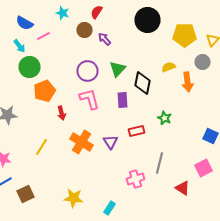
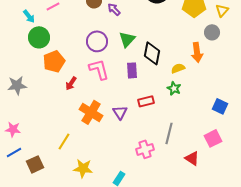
yellow semicircle: (168, 67) -> (178, 68), moved
red arrow: (62, 113) -> (71, 83), turned 48
yellow line: (42, 147) -> (64, 141), moved

